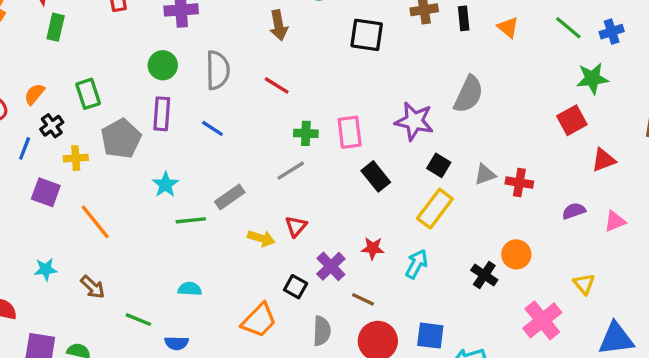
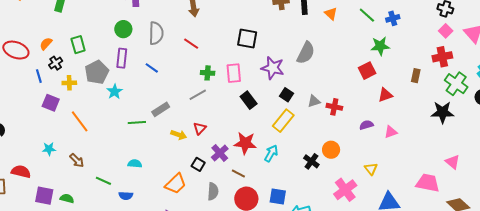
black square: (367, 35) -> (247, 39), moved
blue line: (25, 148) -> (39, 76), turned -40
cyan star: (166, 185) -> (115, 92), moved
red star: (373, 248) -> (245, 143), size x1.6

